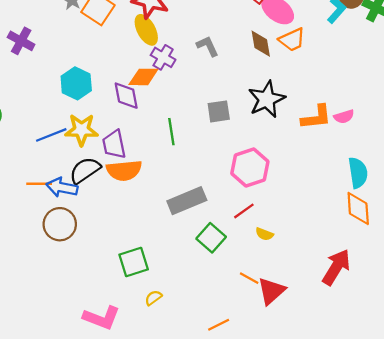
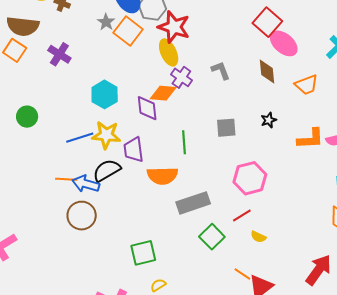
orange trapezoid: (292, 40) -> (307, 85), moved
black star: (267, 99) -> (269, 120), size x0.5
orange semicircle: (124, 170) -> (162, 176), moved

